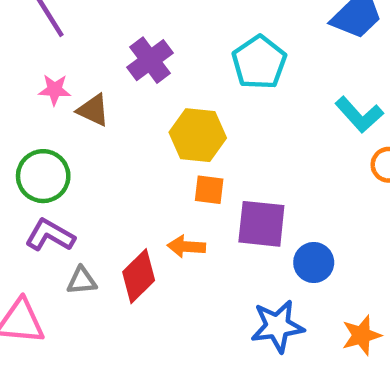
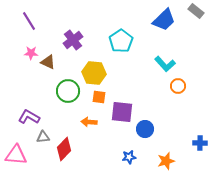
green circle: (43, 176) -> (68, 91), moved
red diamond: (139, 276) -> (64, 149), moved
blue star: (277, 326) -> (129, 157), size x0.6

